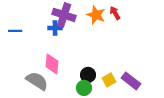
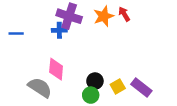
orange star: (96, 15) -> (104, 16), turned 30

